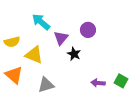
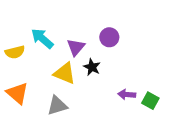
cyan arrow: (41, 22) -> (42, 39), moved
yellow triangle: (34, 55) -> (65, 73), moved
purple arrow: (98, 83) -> (127, 94), moved

